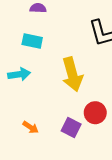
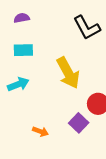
purple square: (71, 127) -> (79, 123), turned 30

